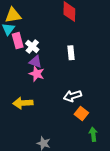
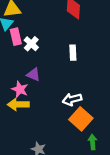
purple triangle: (35, 62) -> (33, 75), moved
pink star: (37, 74) -> (20, 89), moved
orange square: (81, 114) -> (81, 119), size x1.5

